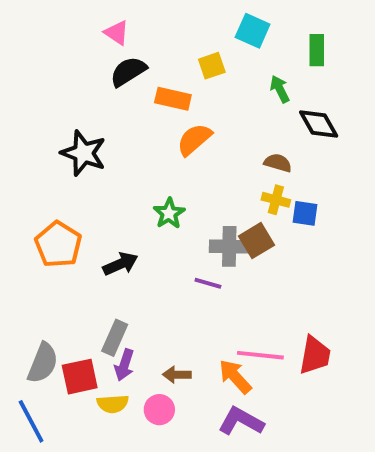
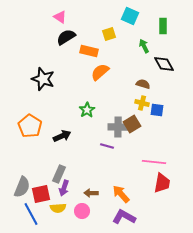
pink line: (260, 355) -> (154, 162), moved
blue line: (31, 421) -> (31, 214), moved

